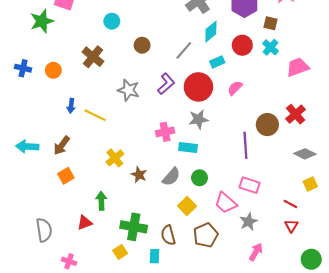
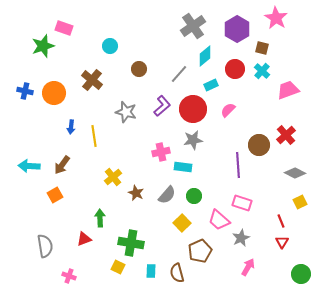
orange circle: (53, 70) -> (54, 93), size x1.5
yellow line: (95, 115) -> (94, 136), turned 55
orange square: (66, 176) -> (55, 195), moved
red line: (290, 204) -> (281, 221), turned 40
brown semicircle: (168, 235) -> (177, 273), moved
yellow square: (120, 252) -> (118, 267), turned -32

